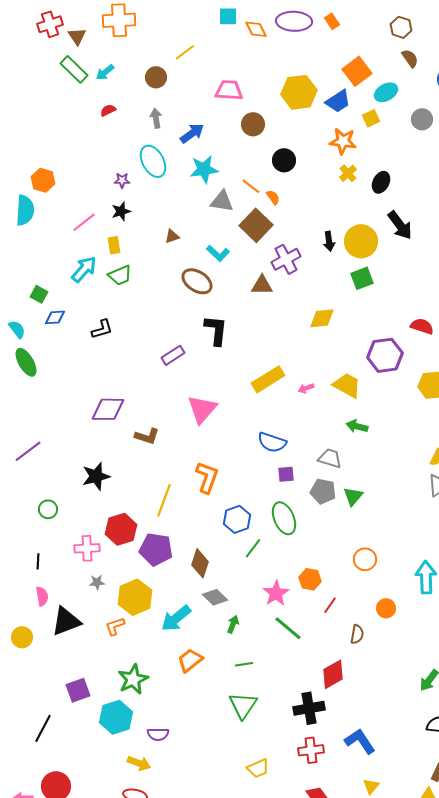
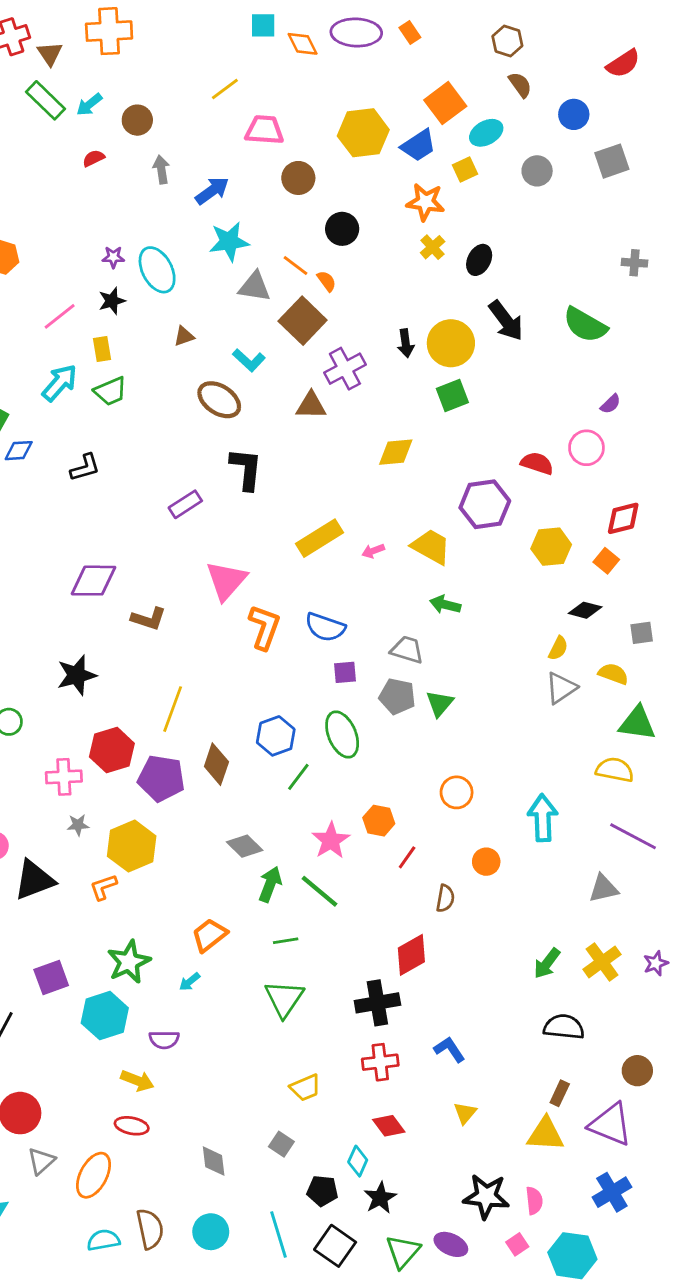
yellow line: (185, 52) -> (225, 89), moved
brown circle: (156, 77) -> (137, 120), moved
cyan ellipse: (153, 161) -> (157, 270), moved
orange L-shape: (207, 477) -> (264, 627), moved
brown diamond: (200, 563) -> (216, 764), moved
cyan arrow: (176, 618) -> (190, 982), moved, size x0.5
green arrow: (233, 624) -> (270, 884), size x1.4
green line: (288, 628) -> (320, 891), moved
blue L-shape: (360, 741) -> (449, 1049), size x0.7

